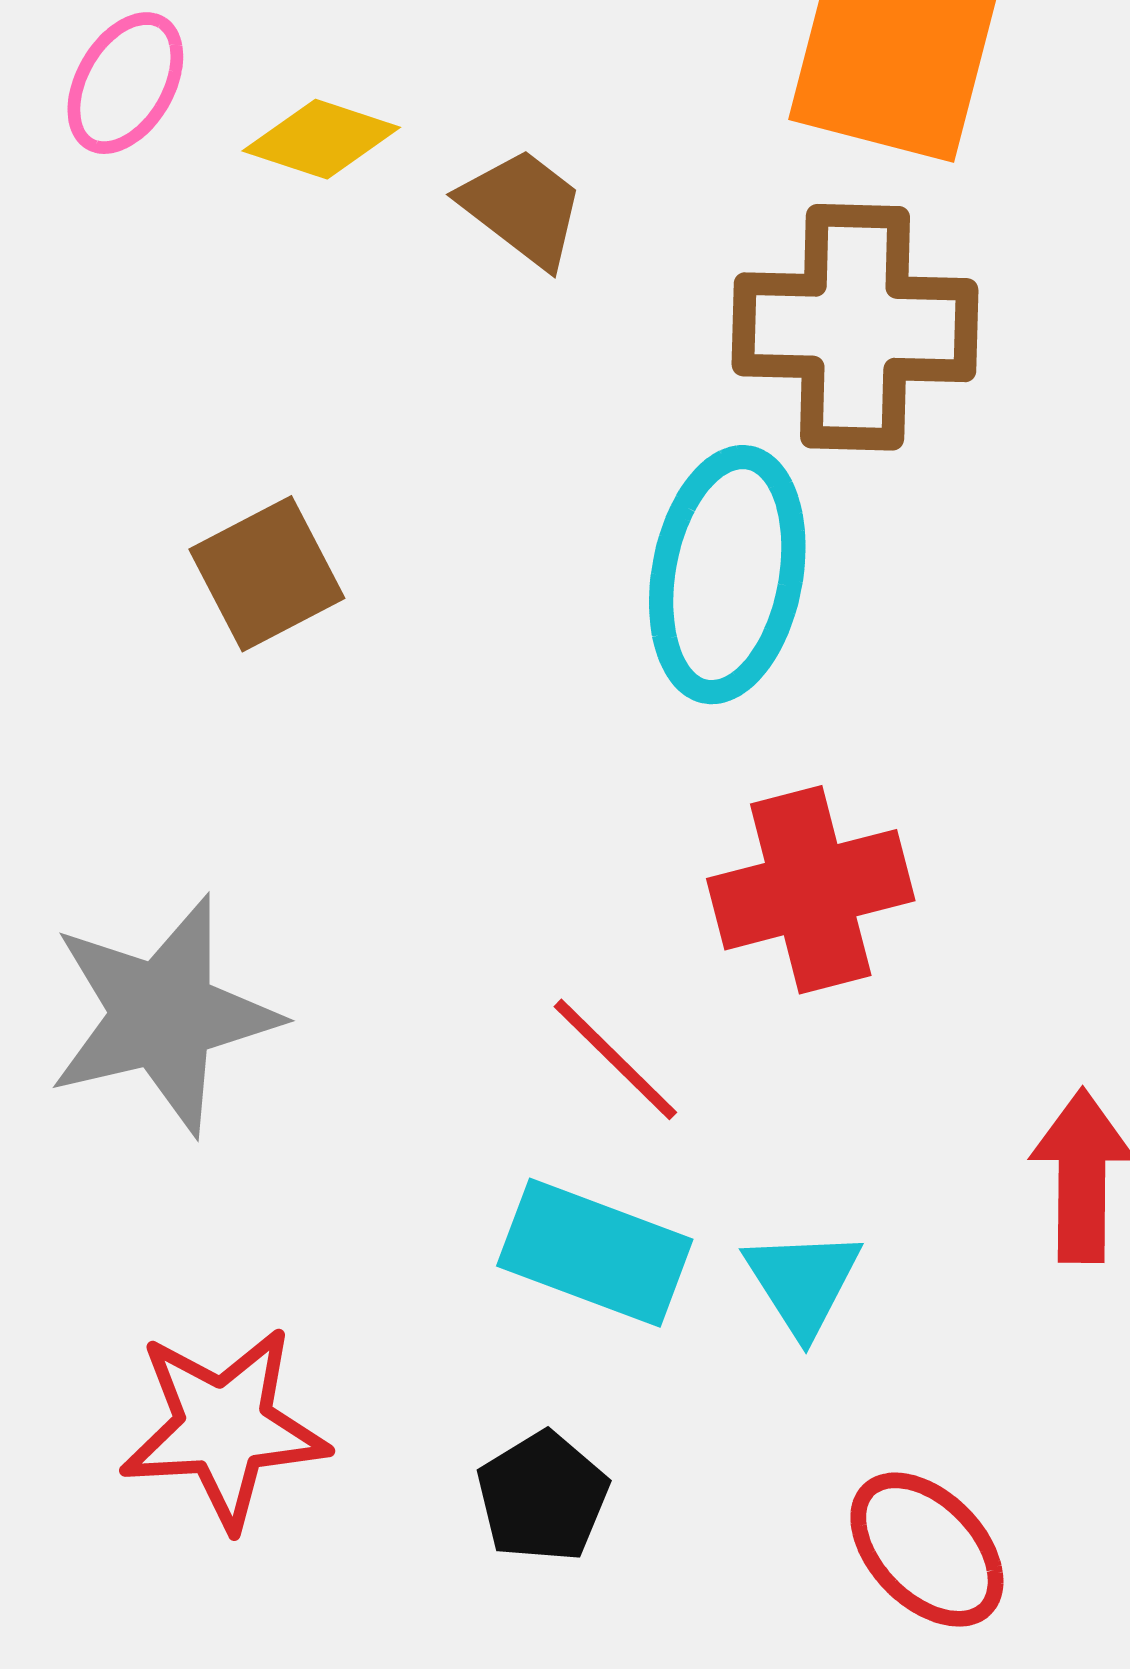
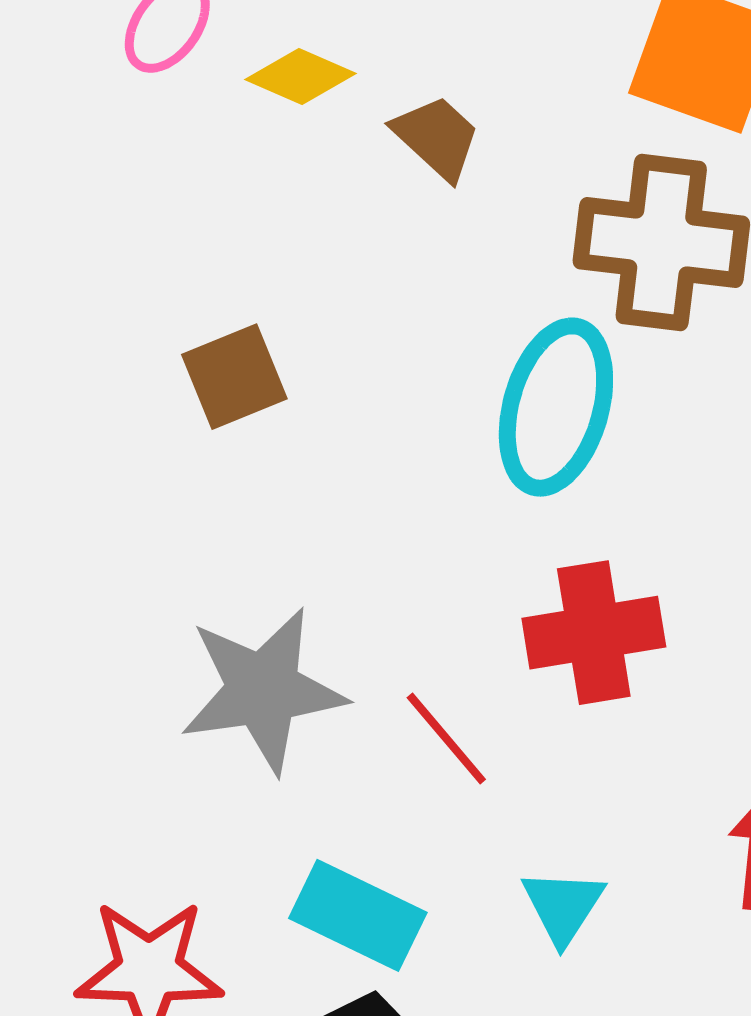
gray star: (163, 1015) -> (263, 690), moved
cyan rectangle: (595, 1253) -> (358, 915), moved

